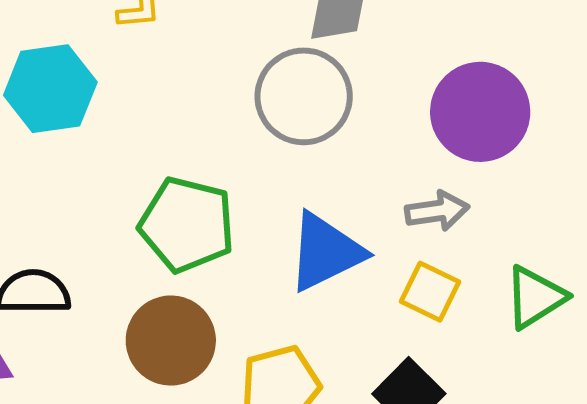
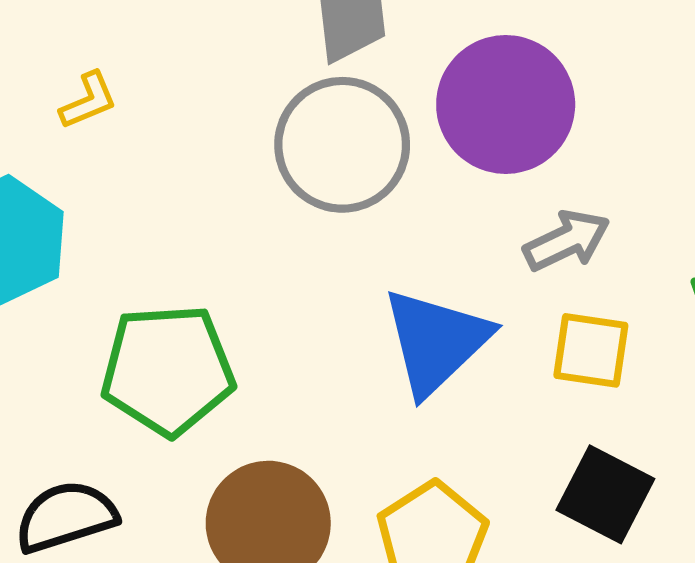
purple circle: (480, 112) -> (506, 104), moved
green pentagon: (187, 225) -> (168, 370), moved

